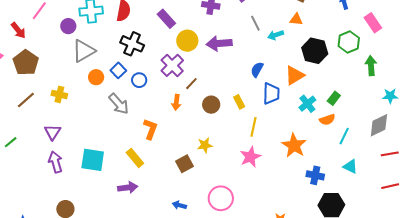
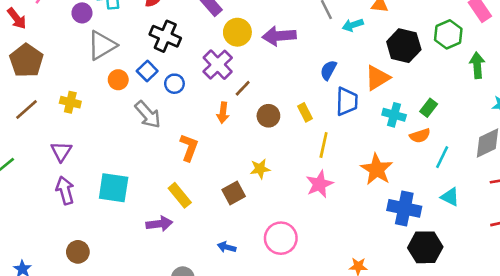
cyan cross: (307, 104) -> (394, 115), turned -36
yellow rectangle: (135, 158) -> (180, 195), moved
blue cross: (315, 175) -> (404, 208), size x1.4

